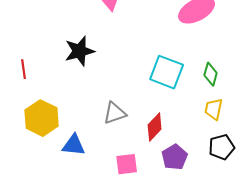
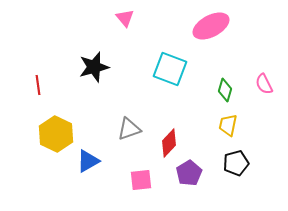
cyan square: (167, 72) -> (170, 69), moved
blue triangle: (74, 145) -> (88, 161), turned -35

